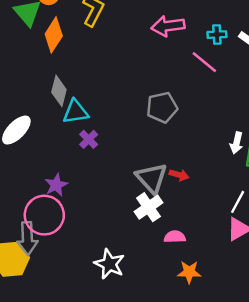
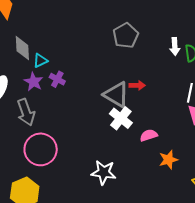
gray pentagon: (162, 107) -> (126, 36), moved
cyan triangle: (75, 112) -> (40, 60), size x0.7
purple star: (56, 185) -> (33, 82), moved
gray arrow: (27, 238) -> (26, 112), moved

